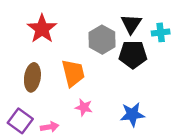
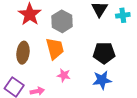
gray hexagon: (102, 40) -> (62, 21), moved
black pentagon: (133, 54) -> (104, 53), moved

